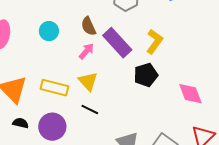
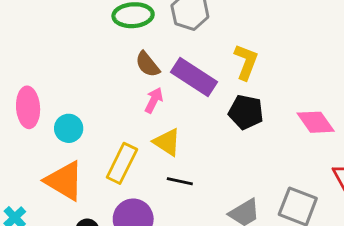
cyan circle: (49, 31) -> (69, 128), moved
black pentagon: (146, 75) -> (246, 112), turned -30
yellow rectangle: (54, 88) -> (122, 163), turned -64

